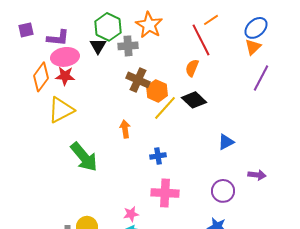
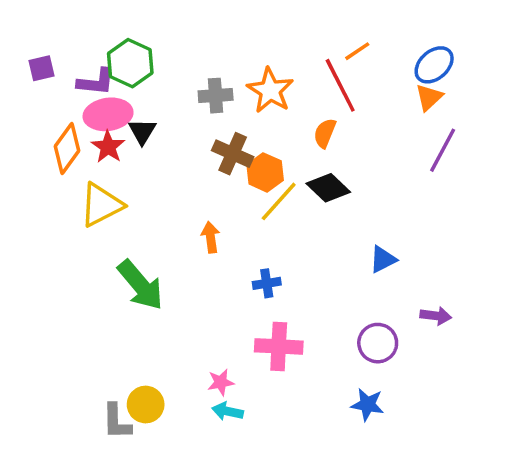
orange star: (149, 25) -> (270, 90), moved
green hexagon: (108, 27) -> (130, 63), moved
black triangle: (98, 46) -> (142, 131), moved
red star: (65, 76) -> (108, 147), turned 30

